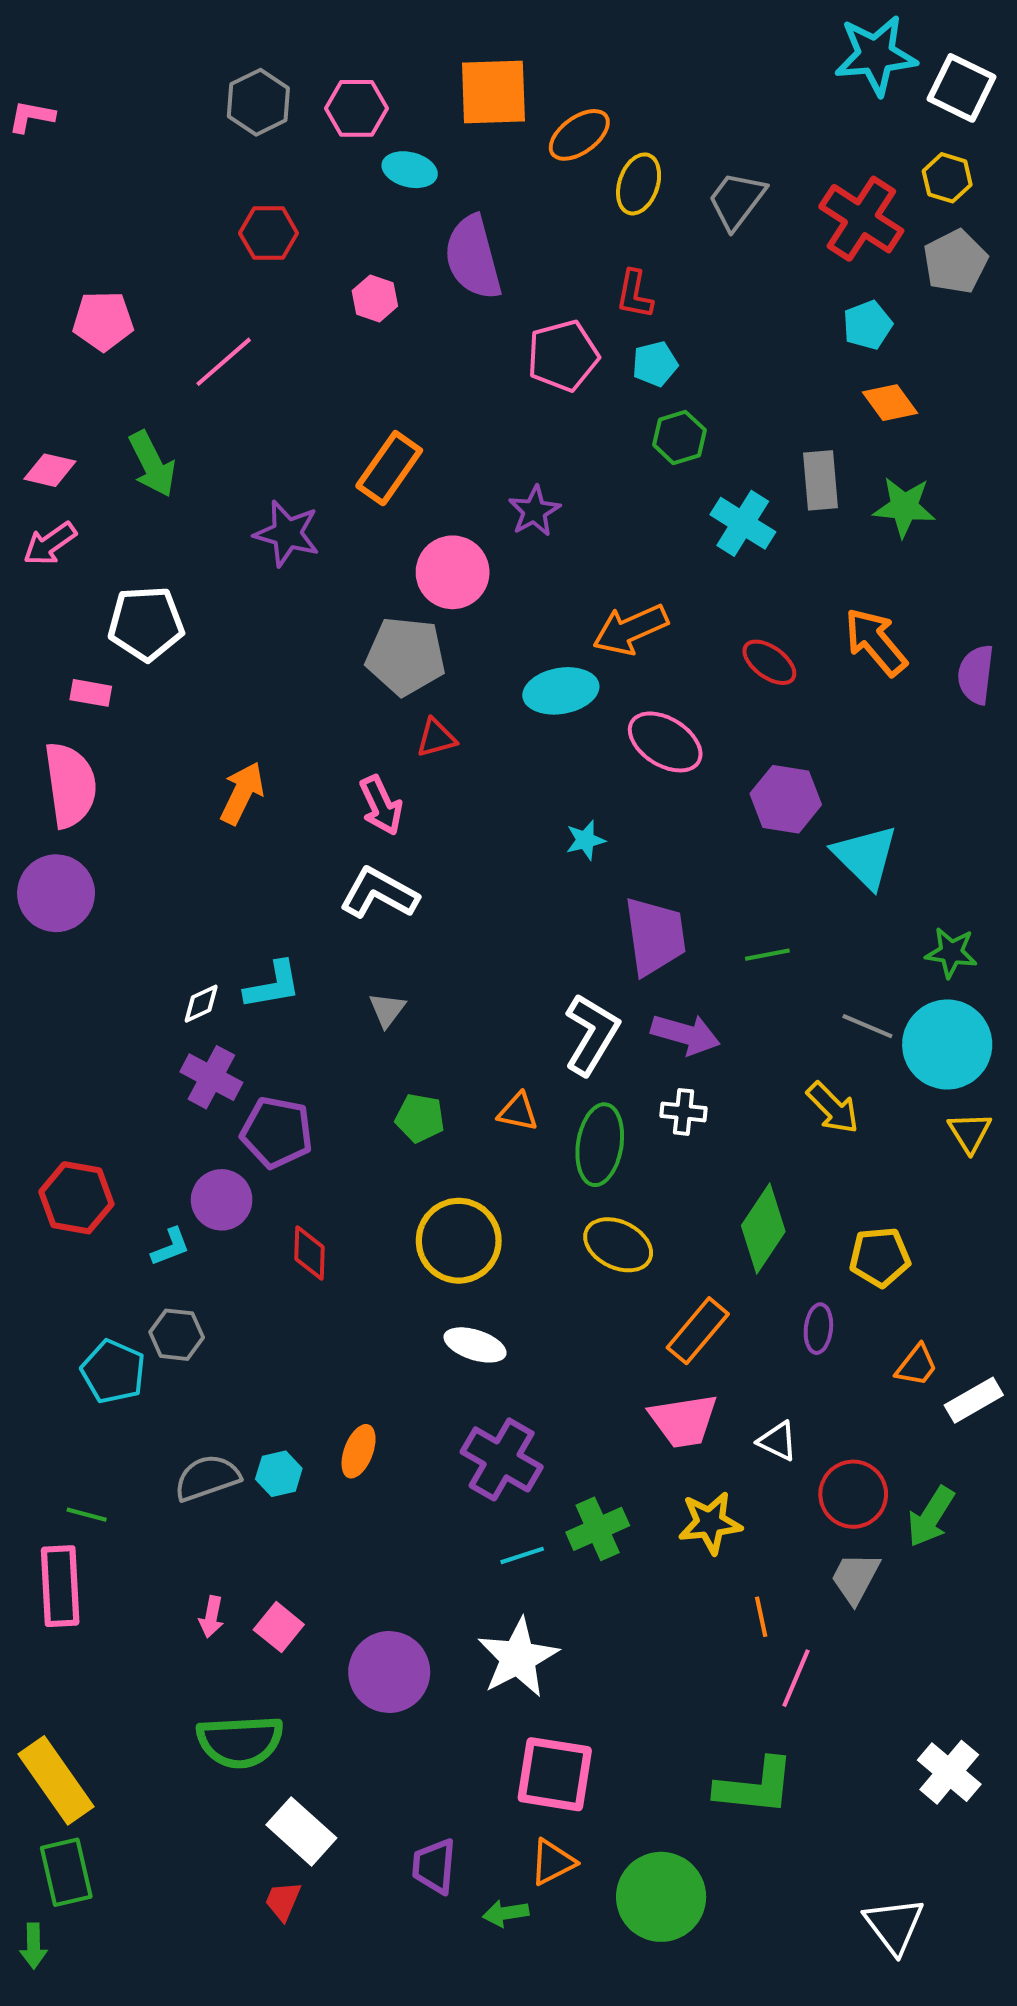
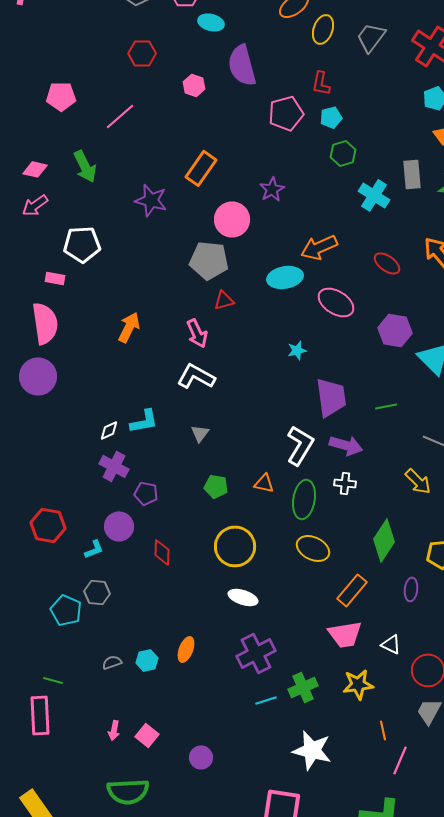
purple pentagon: (277, 1132) -> (146, 493), size x0.7
purple cross: (502, 1459) -> (256, 653), turned 33
gray semicircle: (207, 1478) -> (112, 662), size x0.6
white star: (518, 1658) -> (312, 750), moved, turned -30
purple circle: (389, 1672) -> (201, 757), size x0.6

